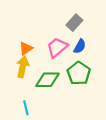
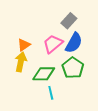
blue semicircle: (80, 46) -> (74, 43), size x1.5
cyan line: (26, 108) -> (51, 93), moved

